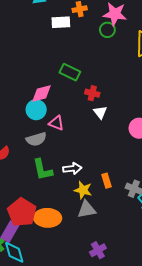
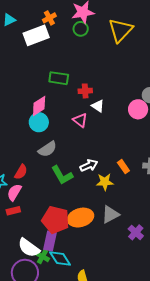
white rectangle: (61, 22) -> (36, 35), size x1.4
pink triangle: (56, 123) -> (80, 120), moved, turned 35
gray triangle: (87, 210) -> (110, 214), moved

